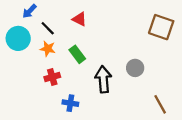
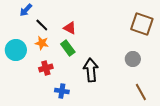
red triangle: (79, 19) -> (70, 28), moved
cyan circle: (18, 38) -> (16, 50), moved
gray circle: (135, 68) -> (133, 59), moved

